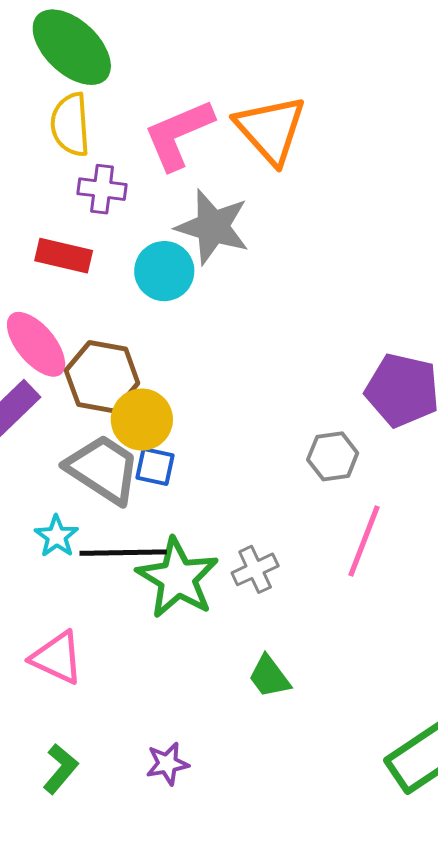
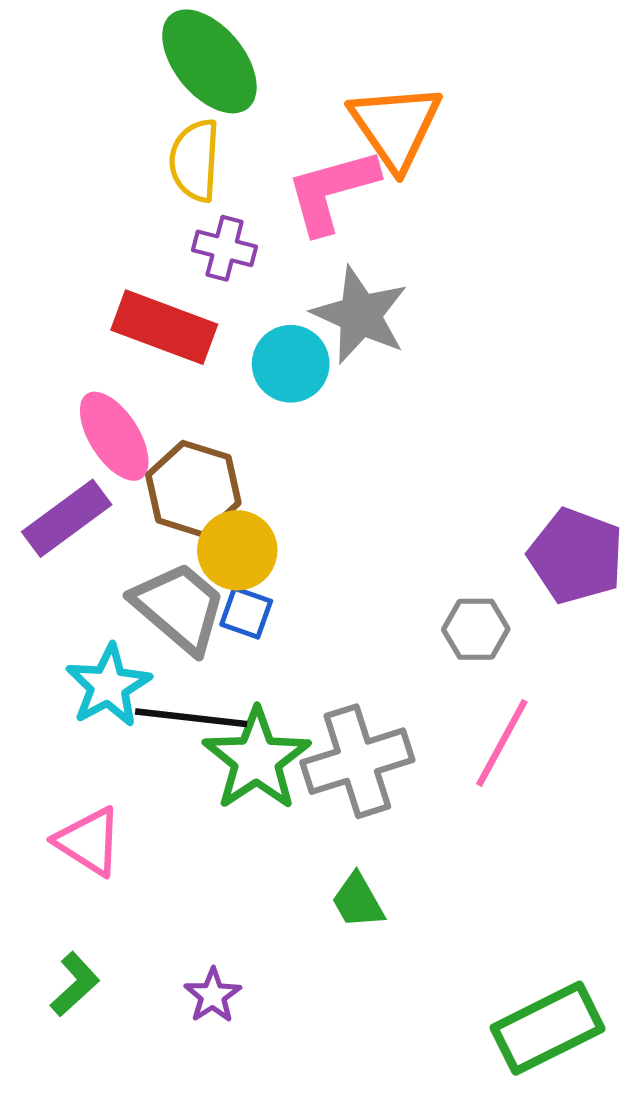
orange triangle: (271, 129) -> (395, 126), moved
red rectangle: (64, 256) -> (164, 327), size x1.4
cyan star: (57, 536) -> (108, 686), size x1.5
gray cross: (255, 569) -> (357, 761), size x1.8
purple star: (167, 764) -> (213, 995), turned -30

